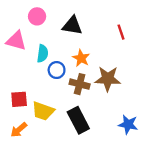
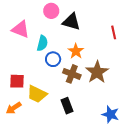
pink circle: (37, 16) -> (51, 11), moved
brown star: (108, 79) -> (97, 72), turned 30
black rectangle: (78, 120) -> (67, 106), size x0.7

